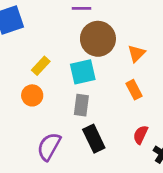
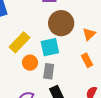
yellow rectangle: (41, 66) -> (19, 42), size x1.5
orange circle: (32, 95) -> (30, 63), moved

